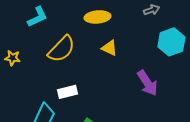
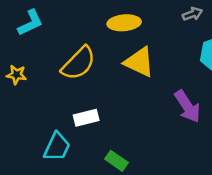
cyan L-shape: (37, 17) -> (30, 23), moved
yellow triangle: (109, 48) -> (139, 62), size x1.5

